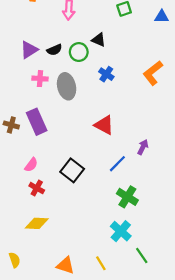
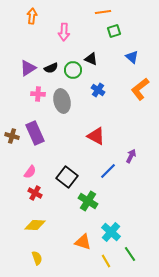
blue triangle: (162, 17) -> (132, 57), moved, turned 40
green cross: (127, 197) -> (88, 201), moved
yellow semicircle: (15, 260) -> (37, 258), moved
yellow line: (101, 263) -> (106, 261), moved
orange triangle: (65, 265) -> (83, 242), moved

